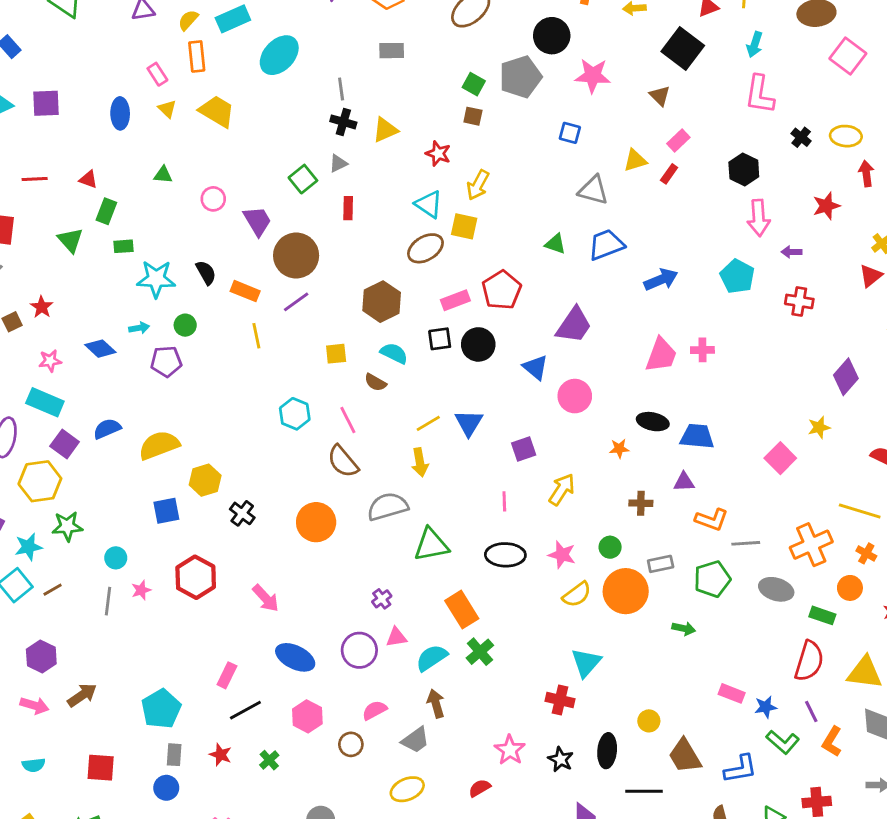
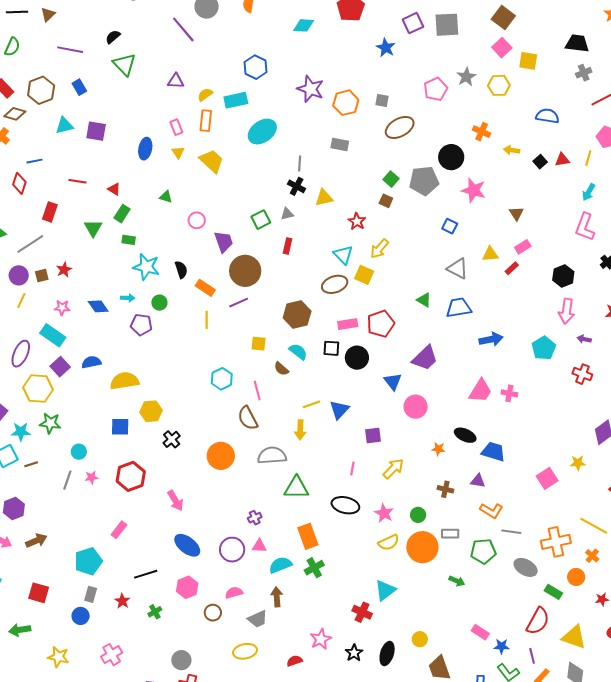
black square: (683, 48) -> (540, 162), moved, size x0.5
pink rectangle: (227, 675) -> (119, 530), moved

